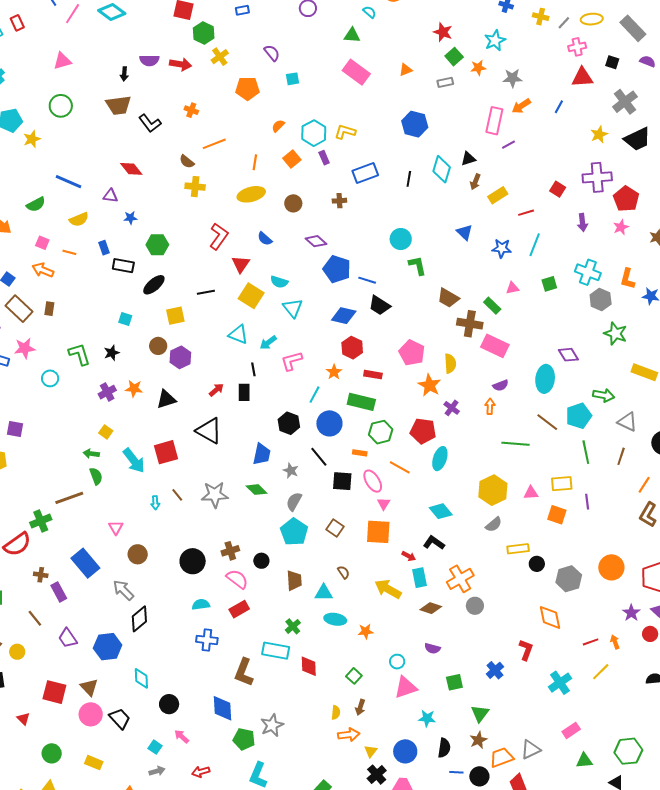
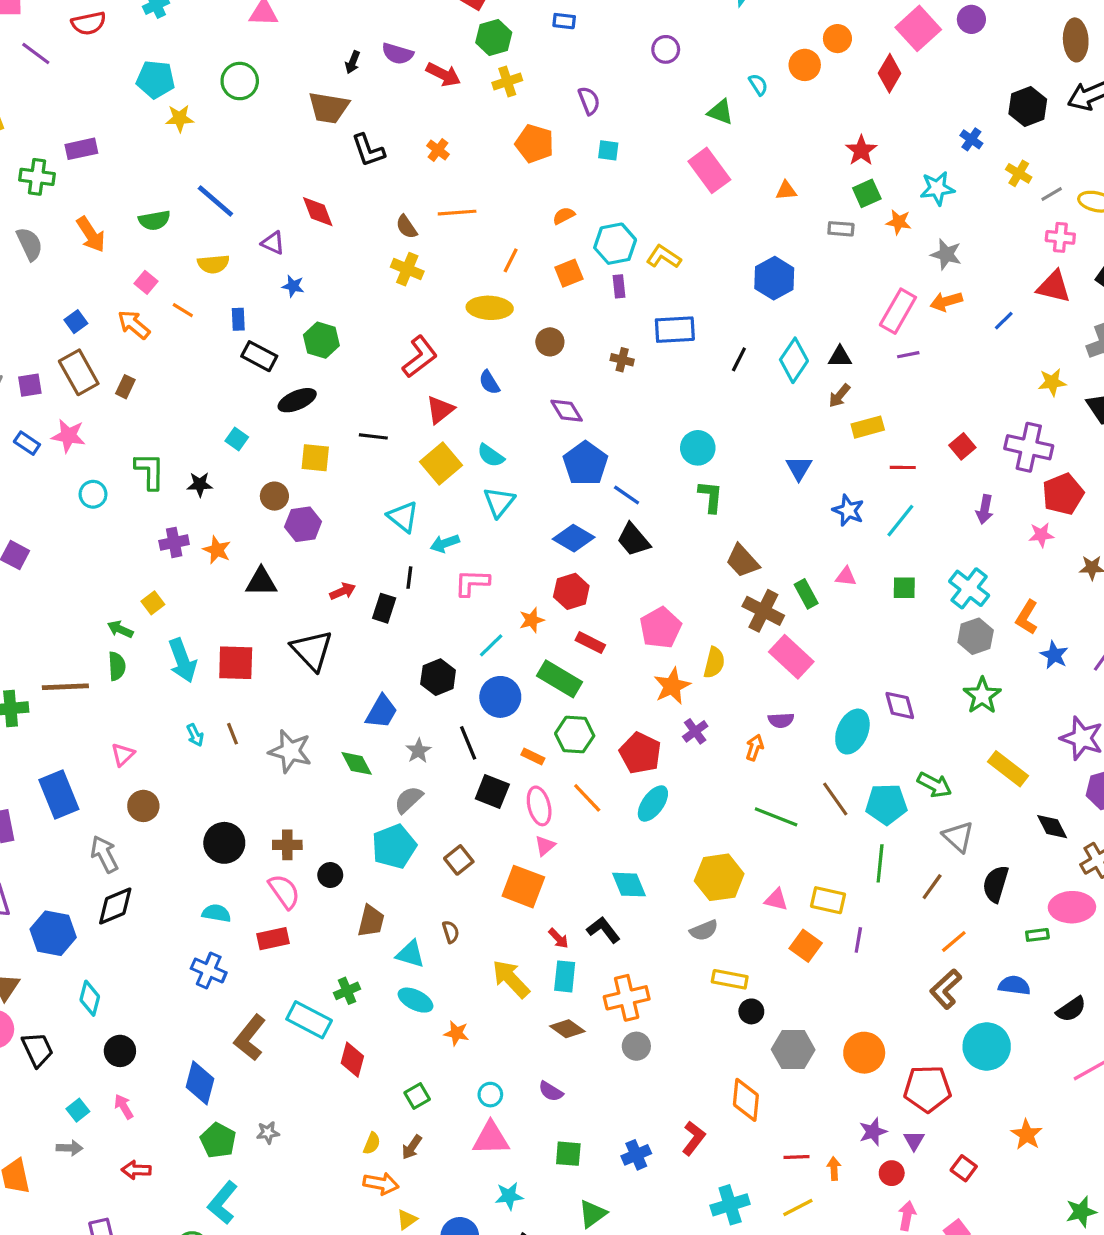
cyan arrow: (155, 503) -> (195, 735), turned -40
cyan star: (427, 718) -> (509, 1196), turned -30
gray star: (272, 725) -> (268, 1133), size x0.6

